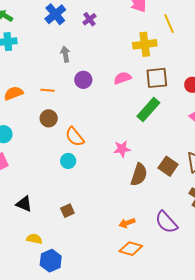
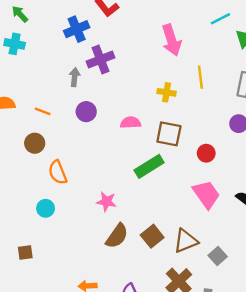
purple cross: (89, 19) -> (101, 60), moved, size x1.6
yellow cross: (145, 44) -> (167, 92), size x0.7
cyan circle: (68, 161) -> (46, 208), moved

